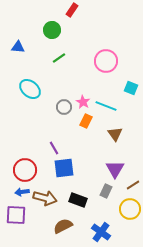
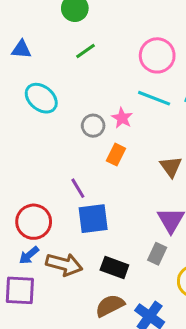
blue triangle: (18, 47) -> (21, 49), moved
cyan line: (106, 106) -> (154, 98), moved
orange rectangle: (86, 121) -> (116, 155), moved
blue arrow: (22, 192) -> (29, 255), turned -32
brown semicircle: (63, 226) -> (110, 306), moved

